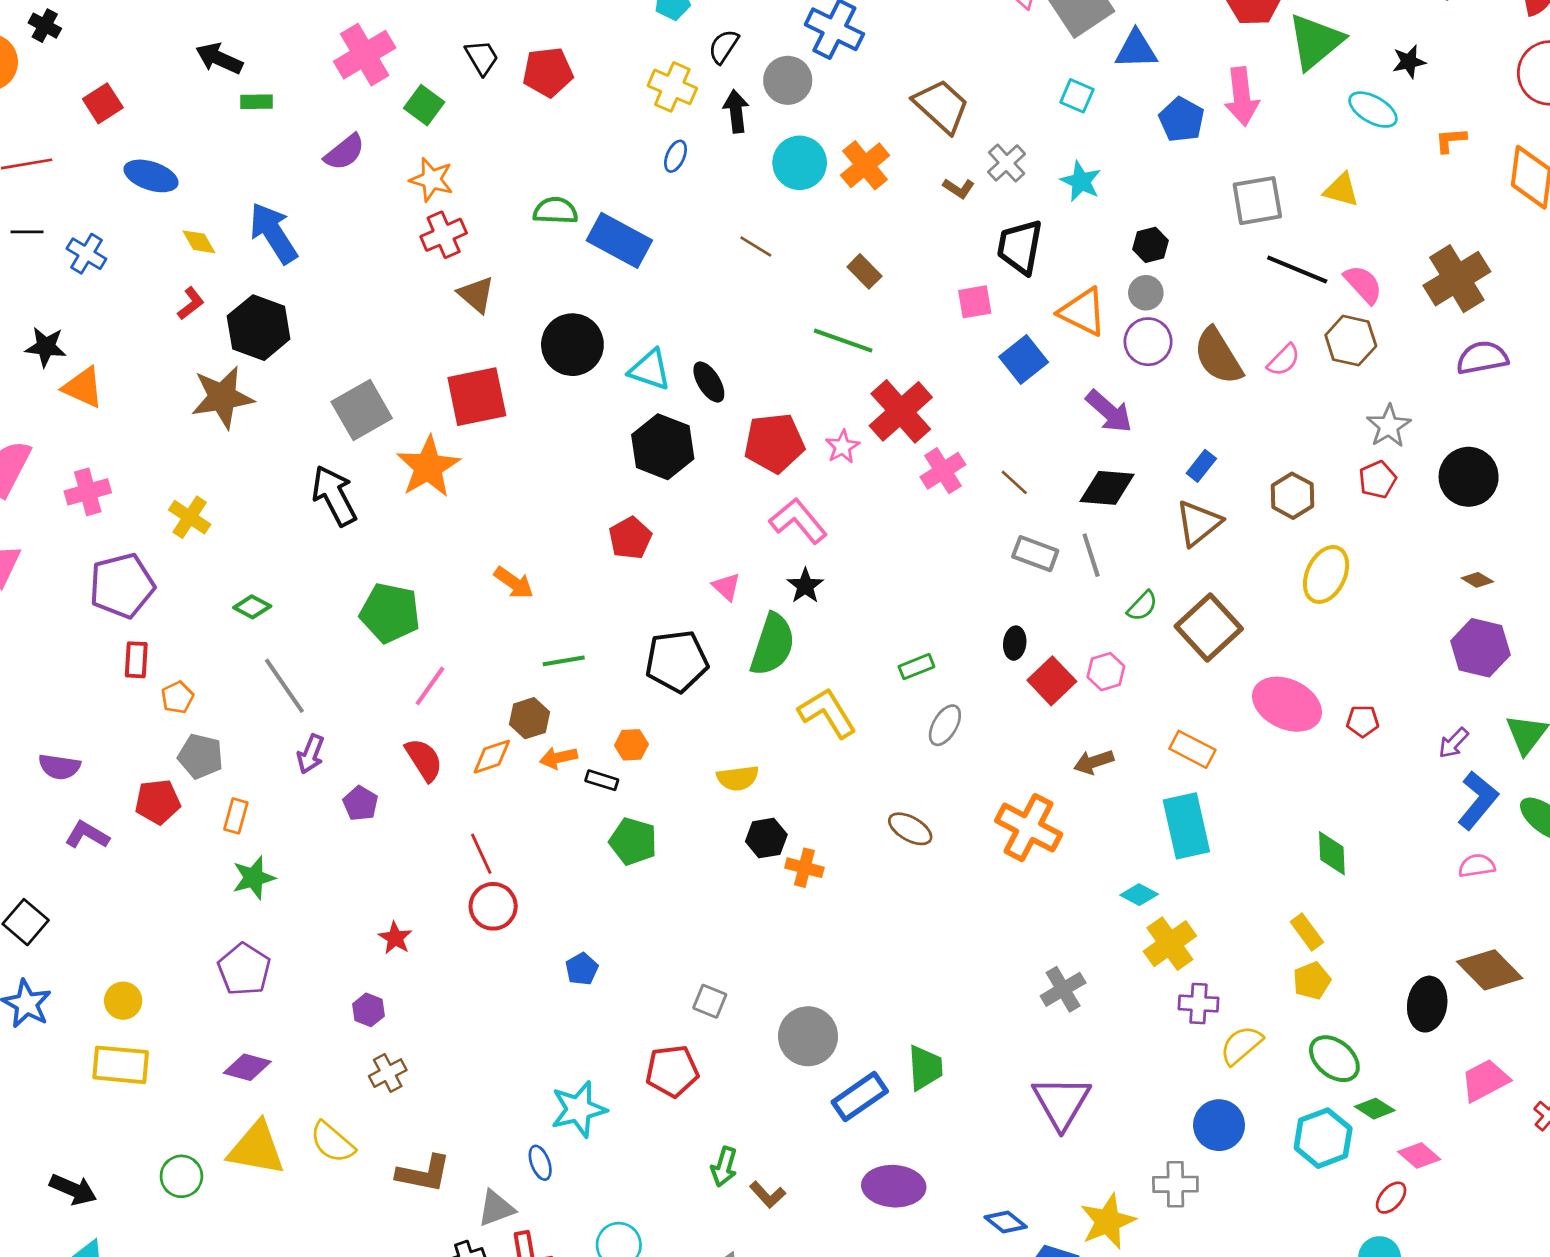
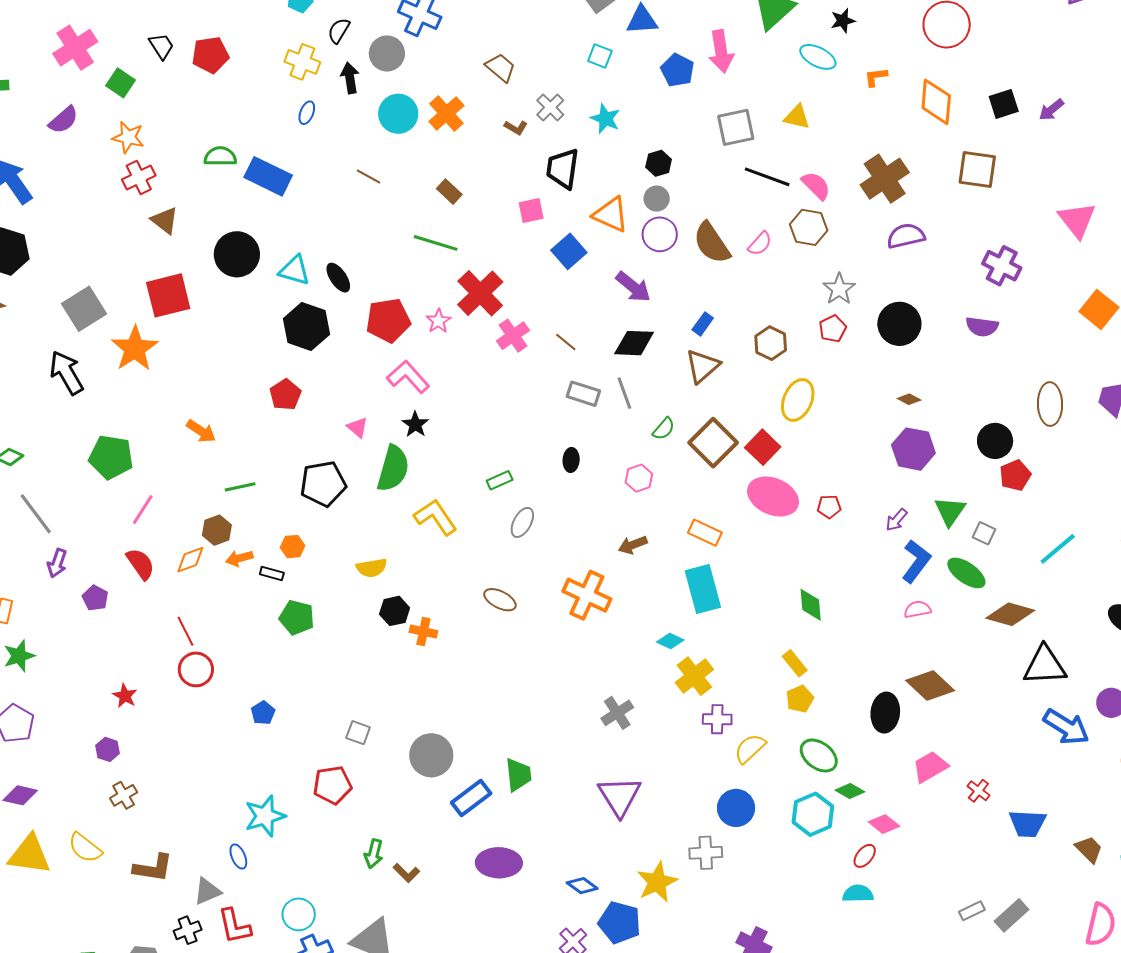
brown trapezoid: (941, 106) -> (501, 68), size x0.7
red square: (1052, 681) -> (763, 447), moved

